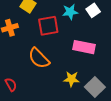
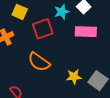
pink rectangle: (84, 47) -> (86, 32), moved

